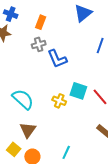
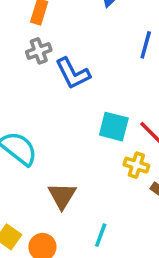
yellow cross: (59, 101) -> (136, 165), moved
brown triangle: (28, 130) -> (62, 196), moved

